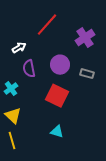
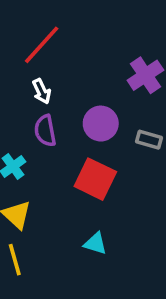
red line: (47, 25) -> (42, 45), moved
white arrow: (19, 48) -> (42, 91), moved, turned 96

